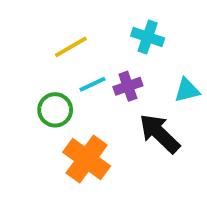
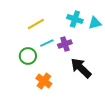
cyan triangle: (187, 90) -> (95, 23), moved
orange cross: (87, 159) -> (44, 81), size x0.7

